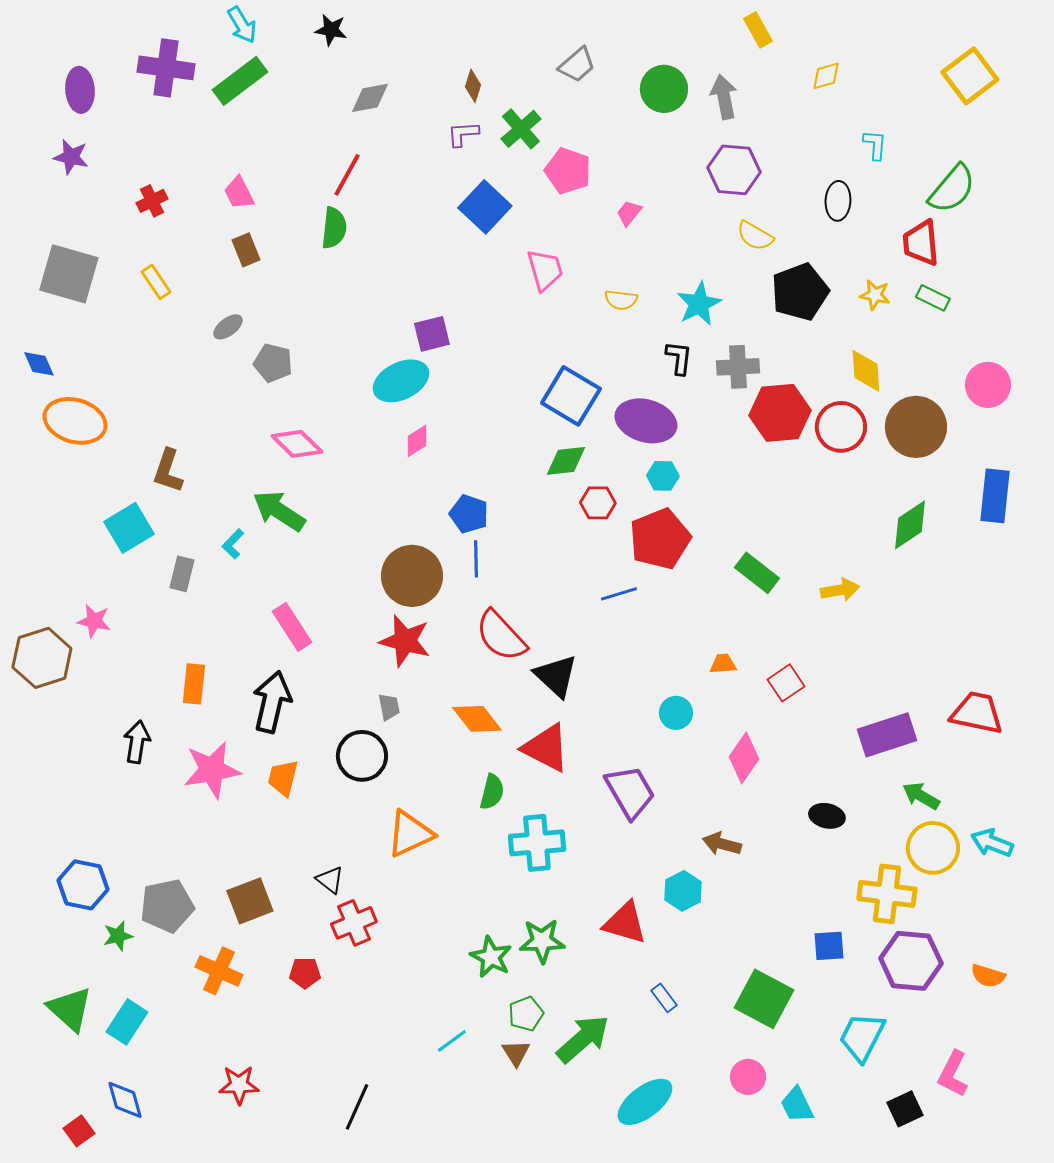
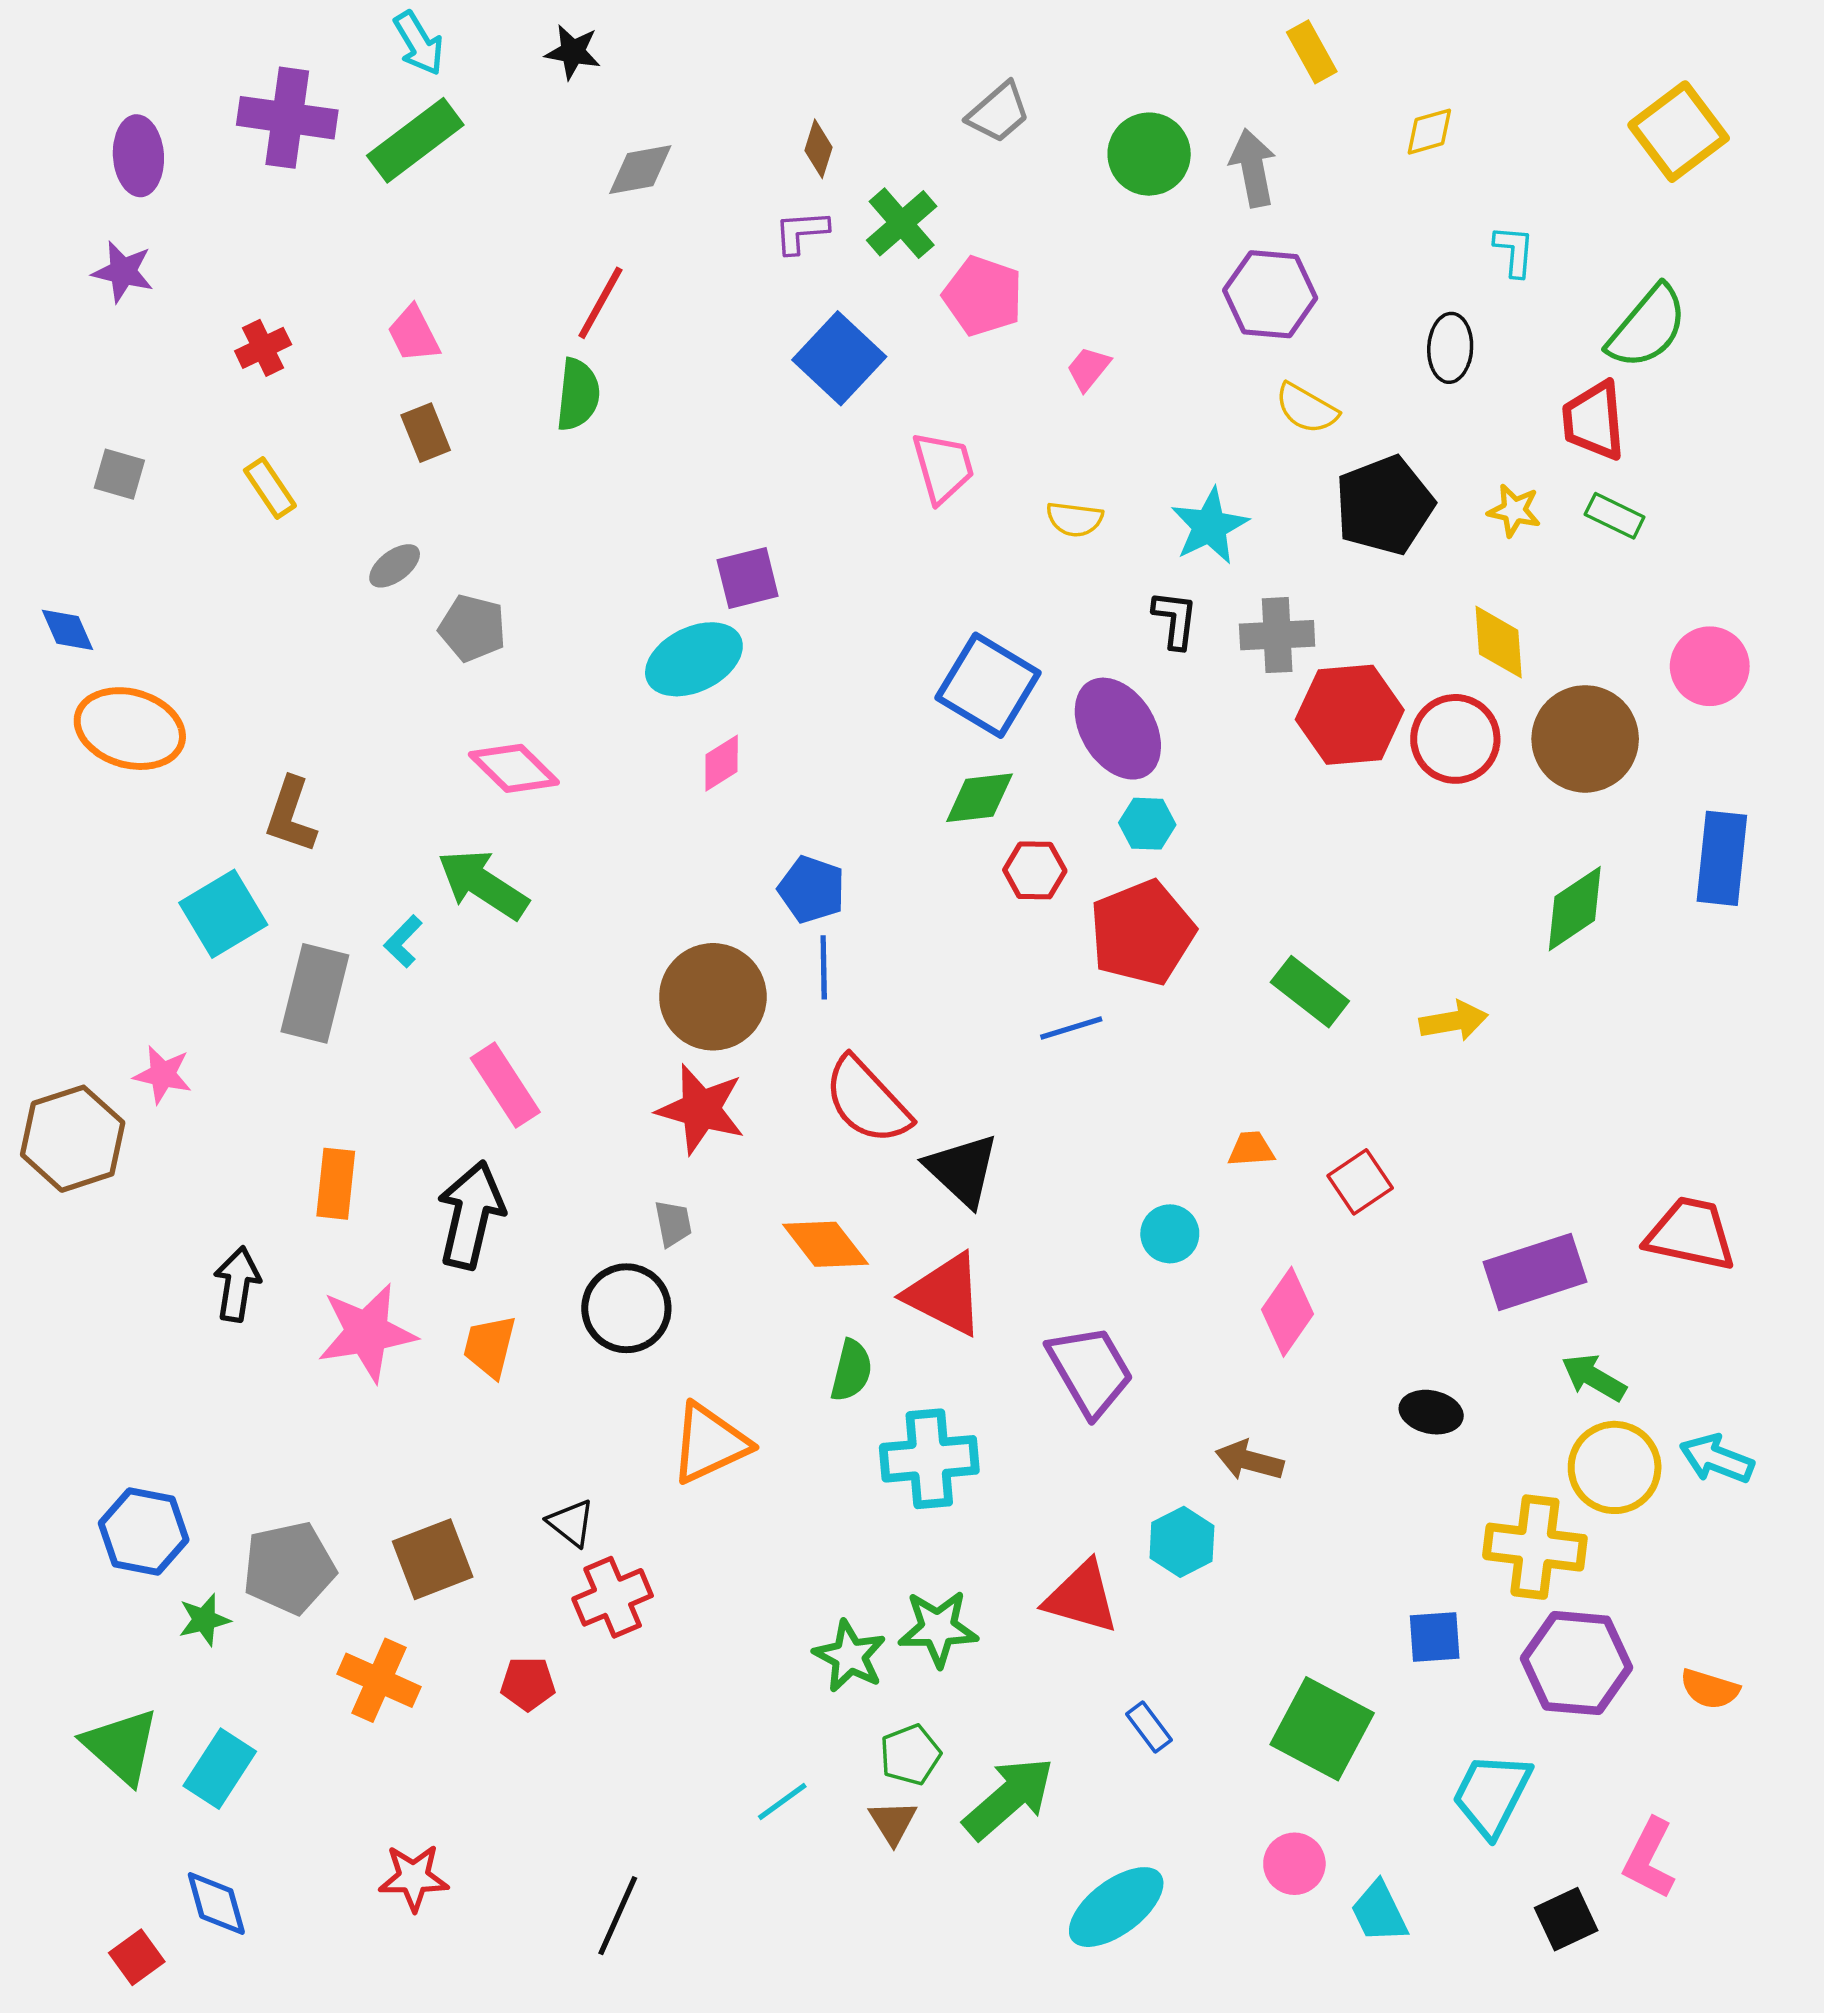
gray square: (69, 274) -> (119, 474), size x0.5
purple ellipse: (646, 421) -> (1118, 729), turned 42
gray rectangle: (182, 574) -> (315, 993), size x1.6

